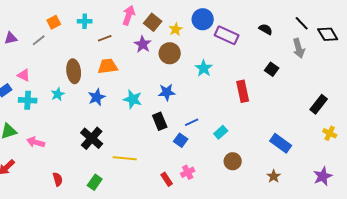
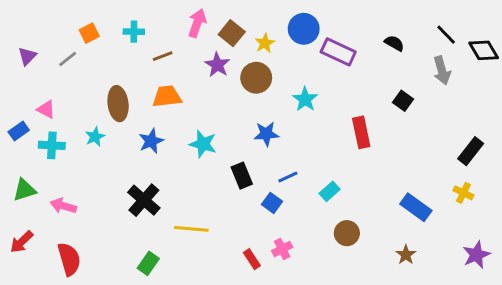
purple triangle: (11, 38) -> (27, 56), turned -32
blue star: (167, 92) -> (266, 134), moved
yellow cross: (330, 133) -> (463, 193), moved
red semicircle: (58, 179) -> (69, 259), moved, size x1.6

